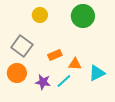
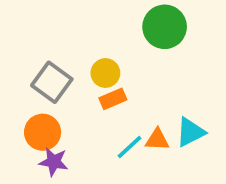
yellow circle: (40, 15) -> (105, 73), moved
orange triangle: (75, 64) -> (157, 140), moved
purple star: (43, 82) -> (54, 162), moved

